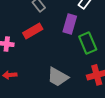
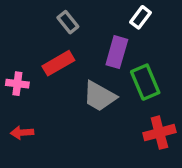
gray trapezoid: (58, 77) -> (99, 96), moved

